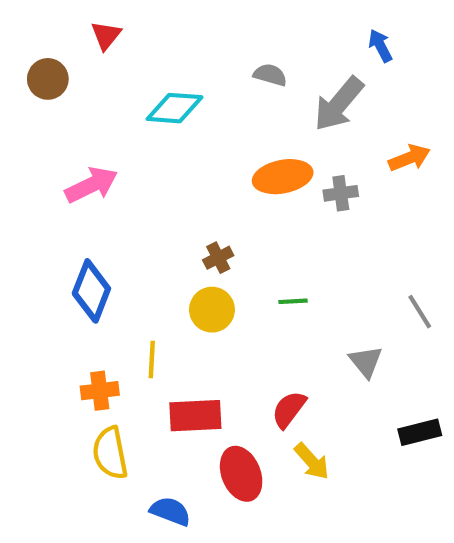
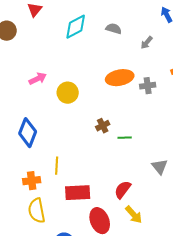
gray arrow: (339, 104) -> (147, 43), size x0.5
cyan diamond: (175, 108) -> (76, 27), moved, turned -32
pink arrow: (91, 185) -> (38, 79), moved, size x0.7
brown cross: (218, 258) -> (103, 126), moved
yellow circle: (212, 310) -> (68, 93), moved

